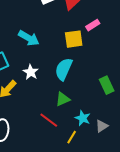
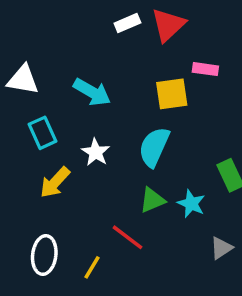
pink rectangle: (93, 25) -> (205, 69), turned 40
cyan star: (83, 118) -> (191, 204), moved
yellow line: (72, 137) -> (92, 267), moved

